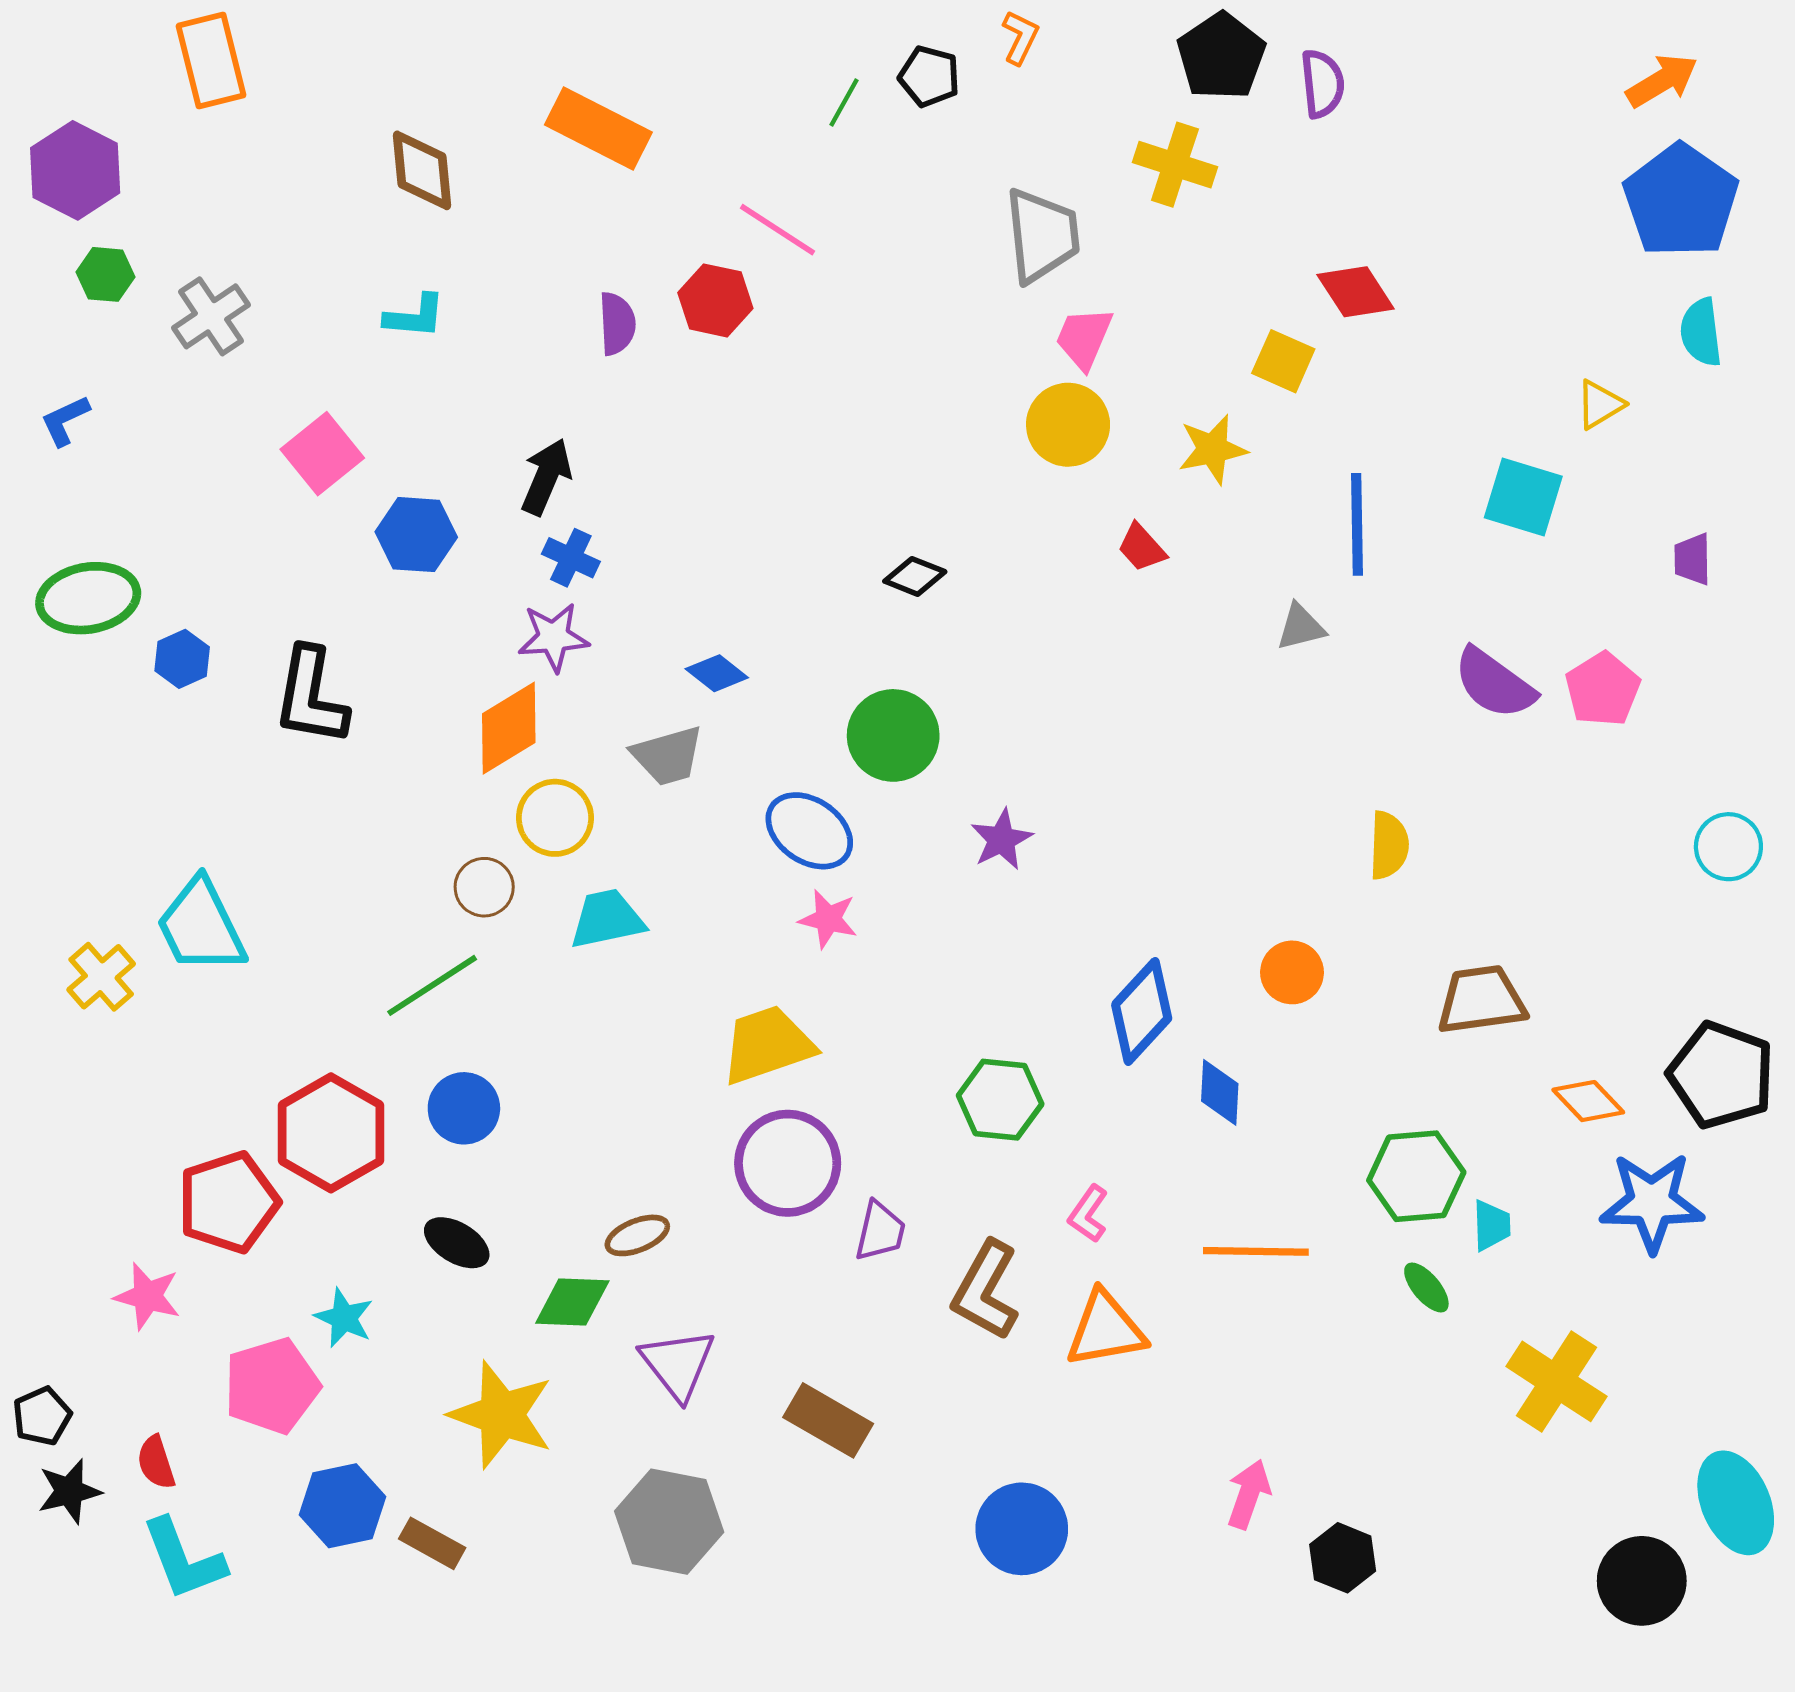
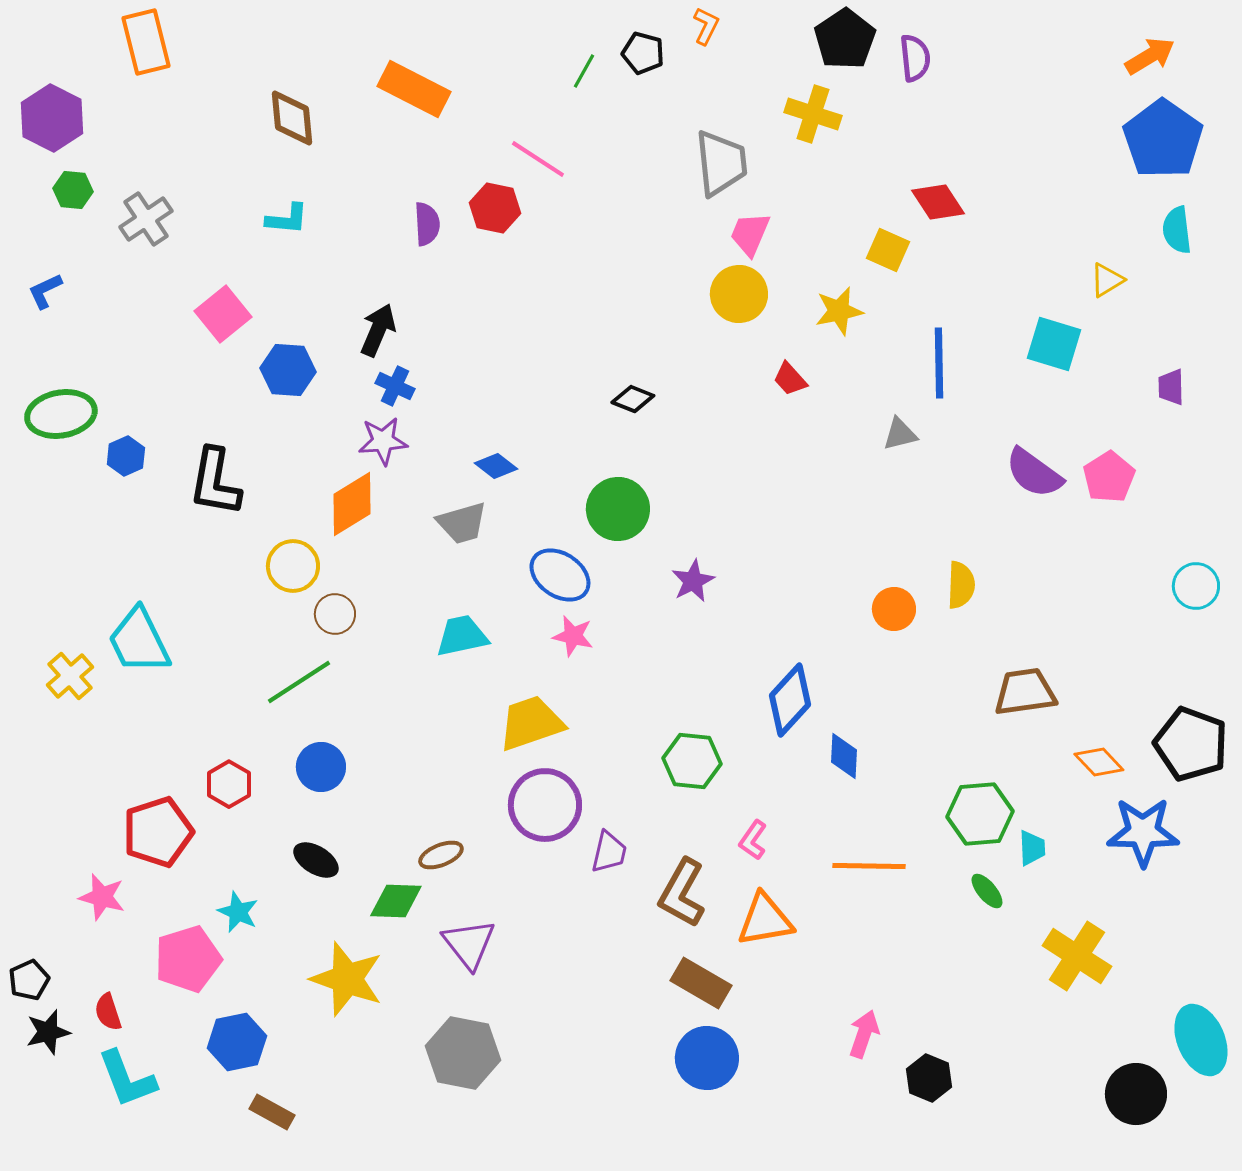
yellow circle: (555, 818) -> (293, 566), moved
cyan trapezoid: (607, 919) -> (462, 636), moved
orange circle: (1292, 972) -> (894, 609), moved
red hexagon: (331, 1133) -> (229, 784), size x0.6
brown rectangle: (828, 1420) -> (701, 983), moved
brown rectangle: (432, 1543) -> (272, 1112), moved

